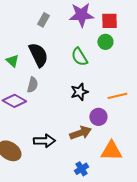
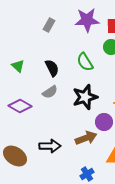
black semicircle: (38, 55) -> (52, 68), moved, size x0.7
gray semicircle: (32, 85) -> (50, 92), moved, turned 42
black star: (79, 92) -> (85, 97), size x1.4

